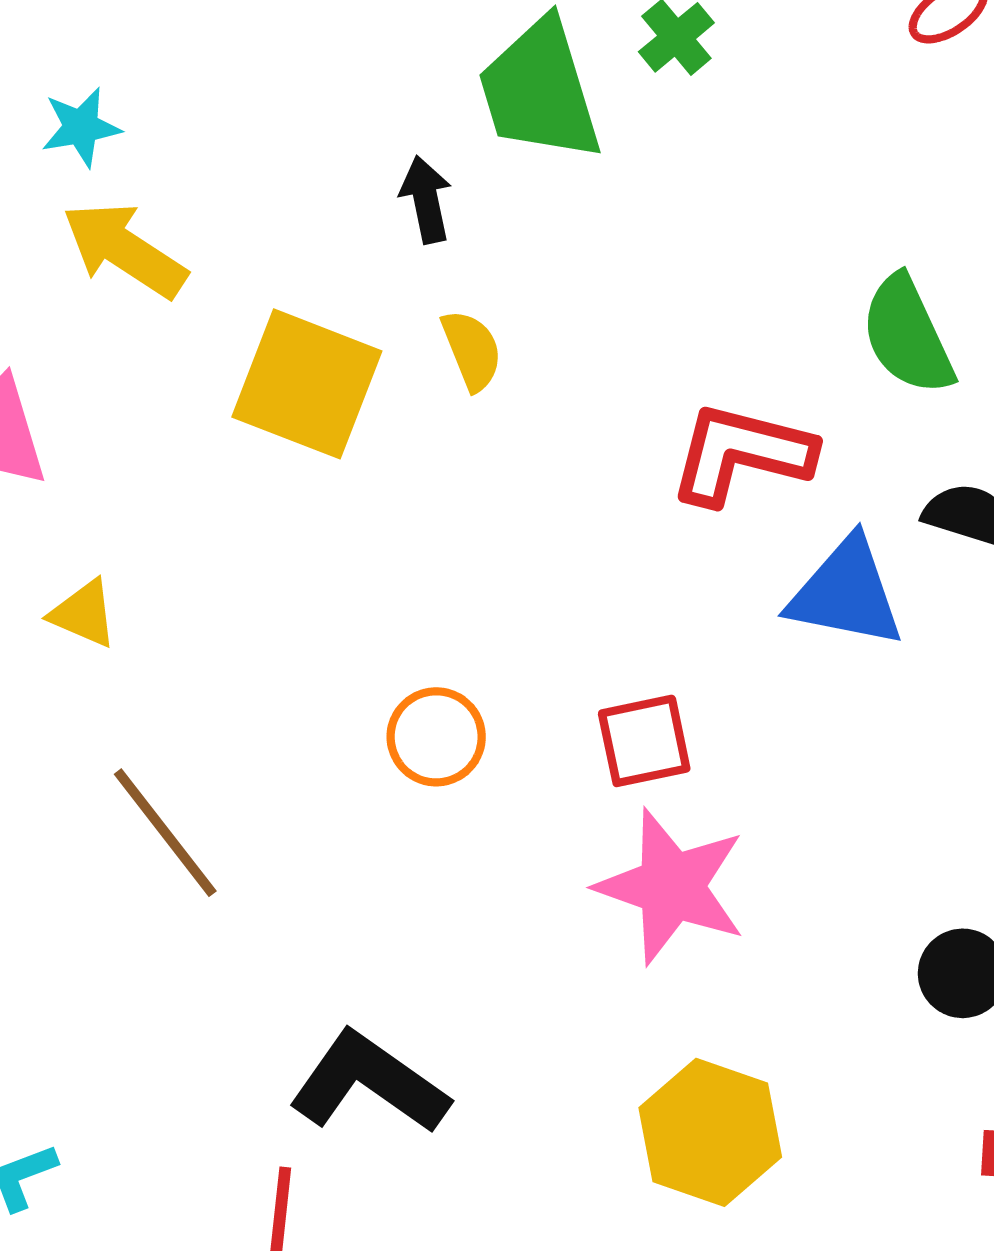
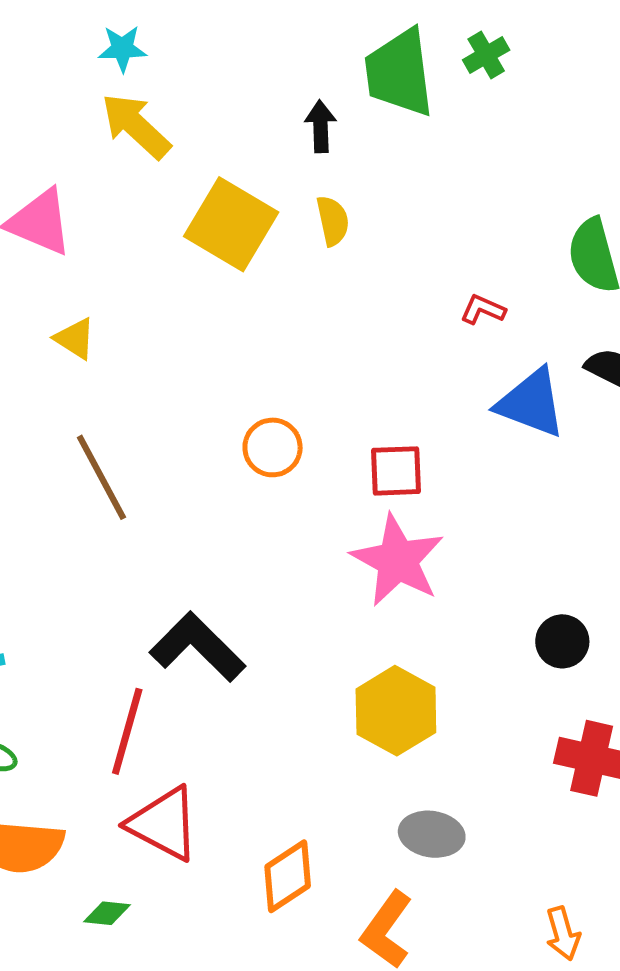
red L-shape: (741, 454) -> (483, 310), size x0.5

